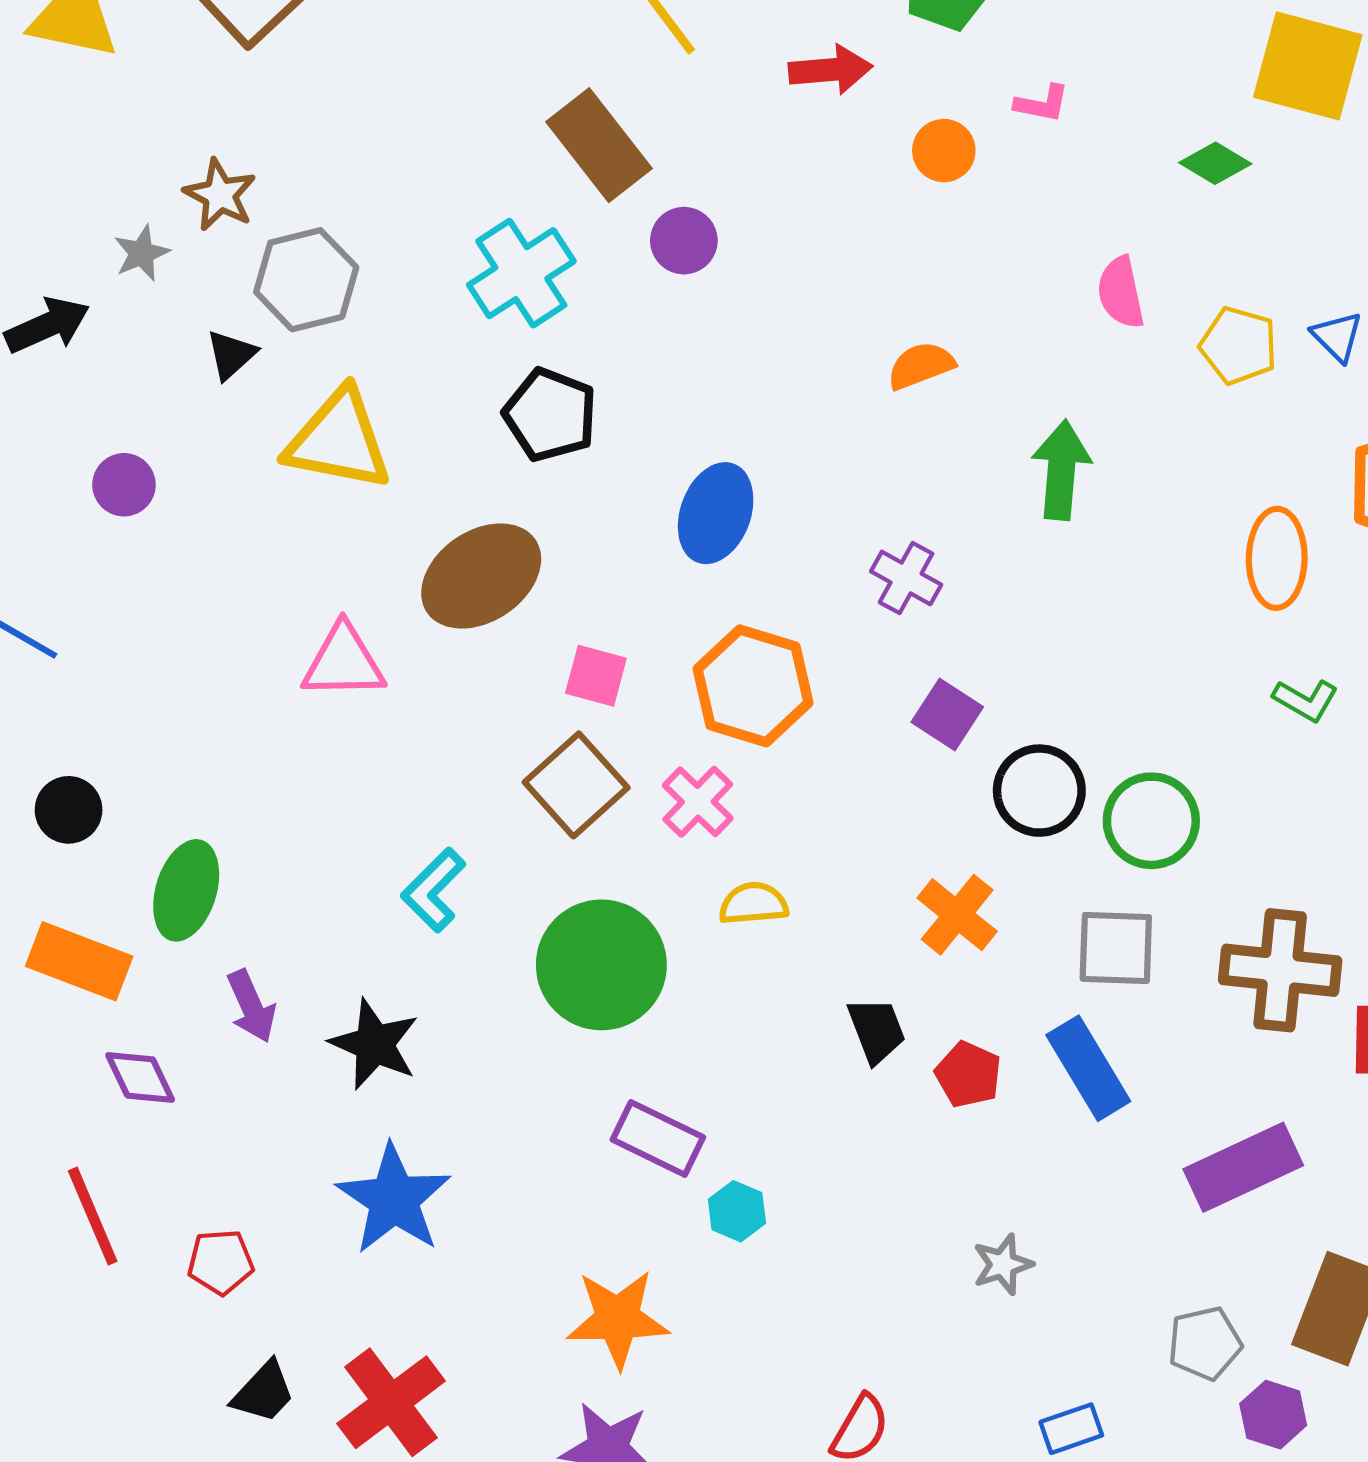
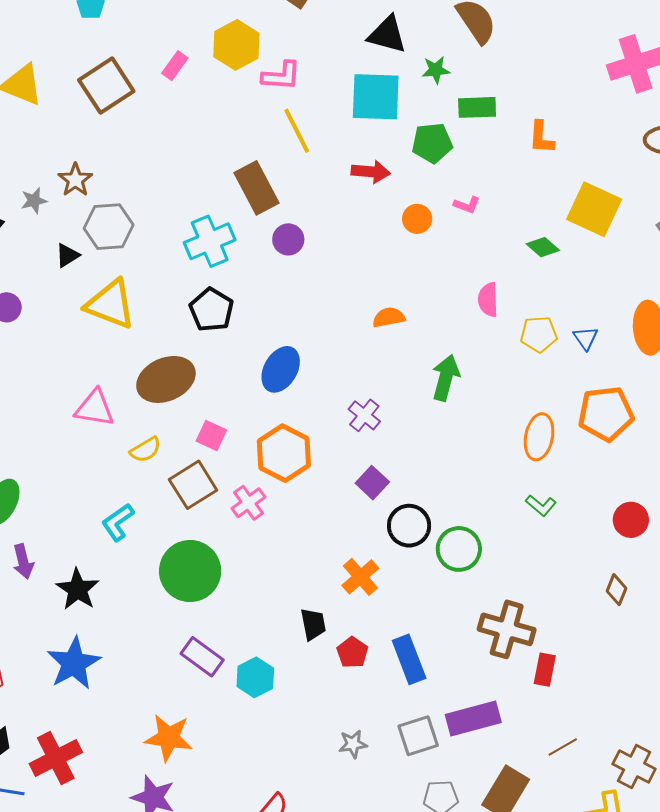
yellow pentagon: (1239, 346) -> (539, 334), turned -30
yellow semicircle: (753, 904) -> (146, 450), moved, turned 144
gray square: (1116, 948) -> (418, 736), moved, turned -30
cyan hexagon: (737, 1211) -> (255, 677), moved, size x1.4

